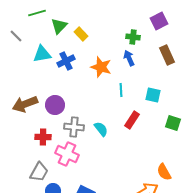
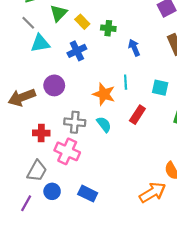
gray line: (16, 36) -> (28, 23), moved
green cross: (133, 37) -> (108, 28), moved
blue cross: (66, 61) -> (77, 51), moved
orange star: (101, 67) -> (104, 94), moved
purple circle: (55, 105) -> (54, 85), moved

